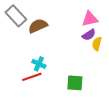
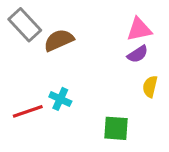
yellow semicircle: (97, 44) -> (150, 87), moved
red line: (32, 77) -> (28, 111), moved

